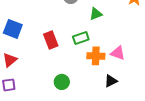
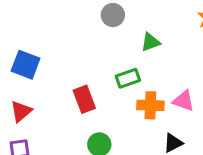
red rectangle: (51, 40) -> (84, 99), moved

